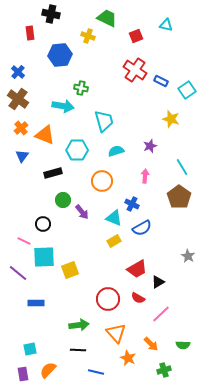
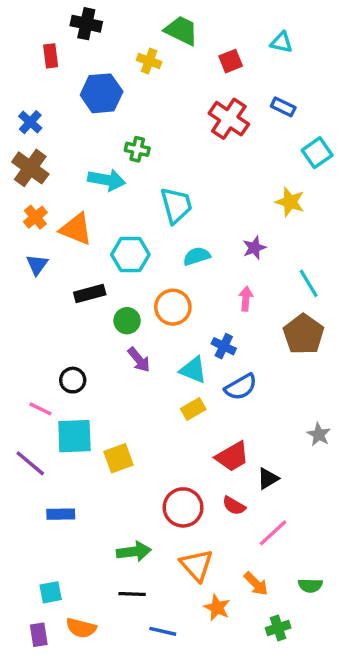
blue rectangle: (161, 81) -> (283, 107), moved
green circle: (63, 200) -> (127, 321), moved
orange semicircle: (48, 370) -> (81, 628), turned -120

